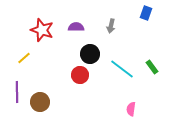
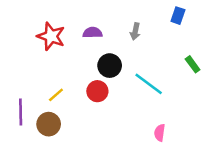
yellow line: (24, 58) -> (56, 95), moved
green rectangle: (152, 67) -> (193, 64), moved

